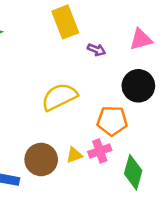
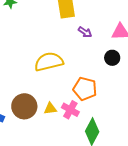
black circle: (138, 86) -> (112, 58), moved, size x0.6
pink cross: (100, 151) -> (70, 110), turned 36

